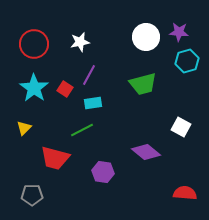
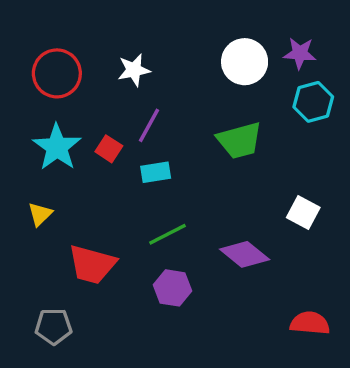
green line: (82, 130) -> (167, 234), moved

